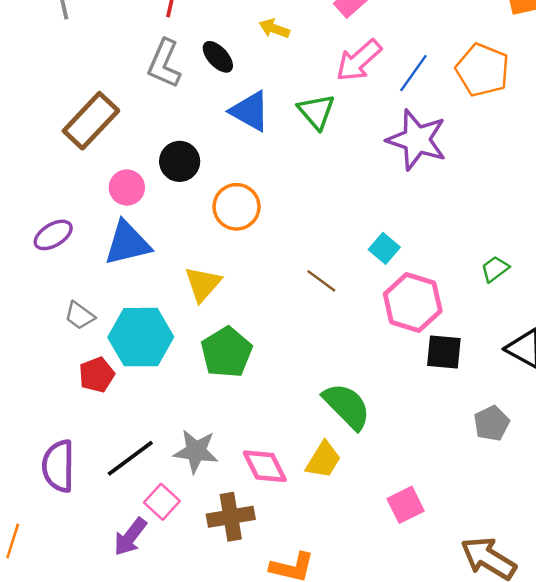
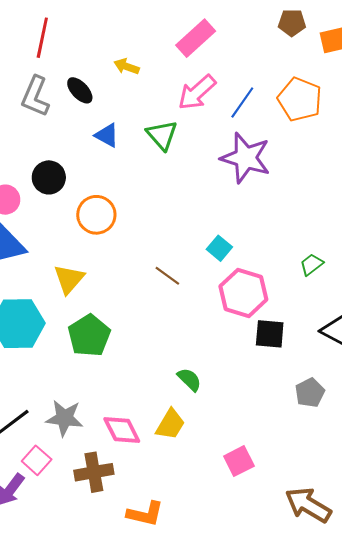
blue triangle: (250, 111) -> (107, 135), size x0.7
green semicircle: (347, 406) -> (189, 379), size x0.6

